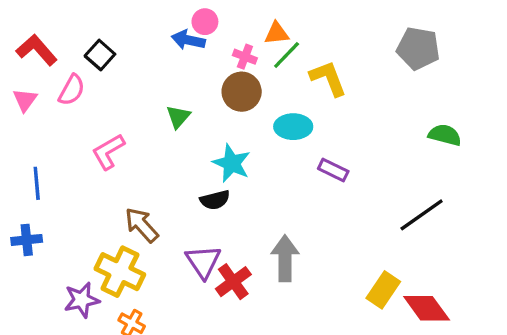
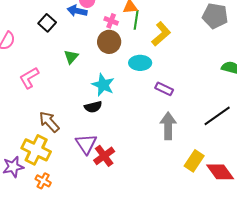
black square: (100, 55) -> (47, 23), moved
green line: (287, 55) -> (136, 20), turned -36
yellow L-shape: (328, 78) -> (161, 34), turned 70
gray arrow: (285, 258) -> (168, 126), moved

